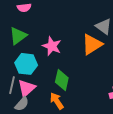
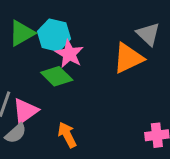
cyan hexagon: (26, 64) -> (54, 35), moved
green diamond: (62, 80) -> (57, 76), moved, turned -65

